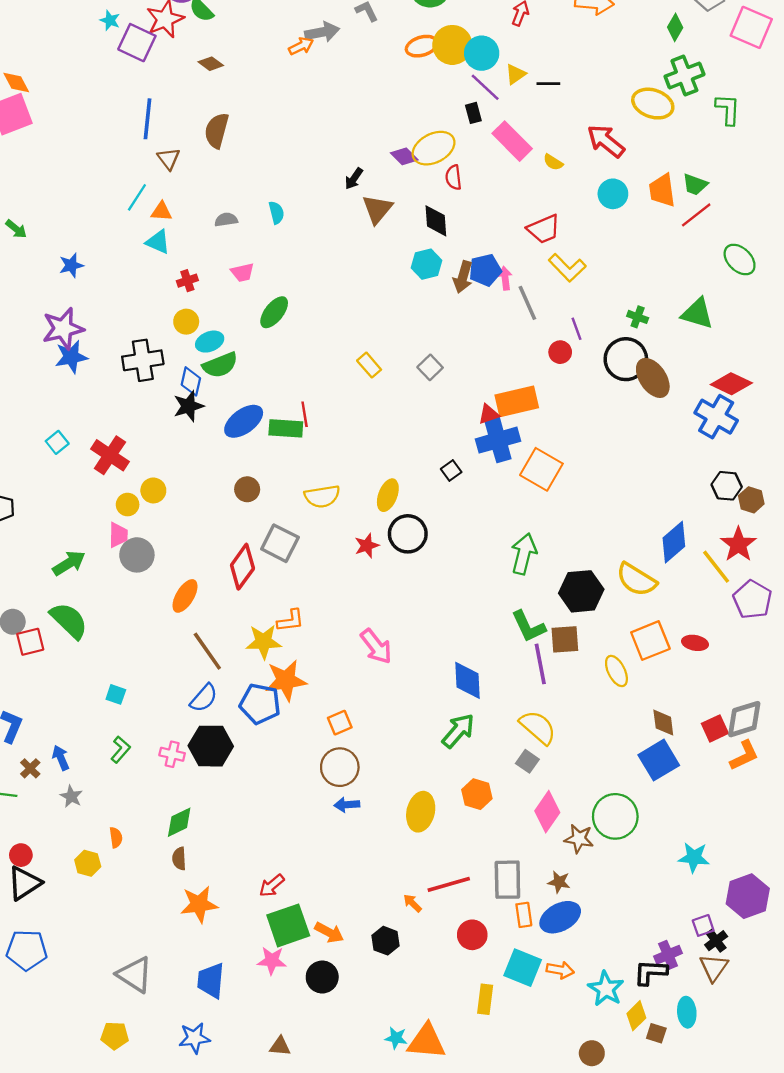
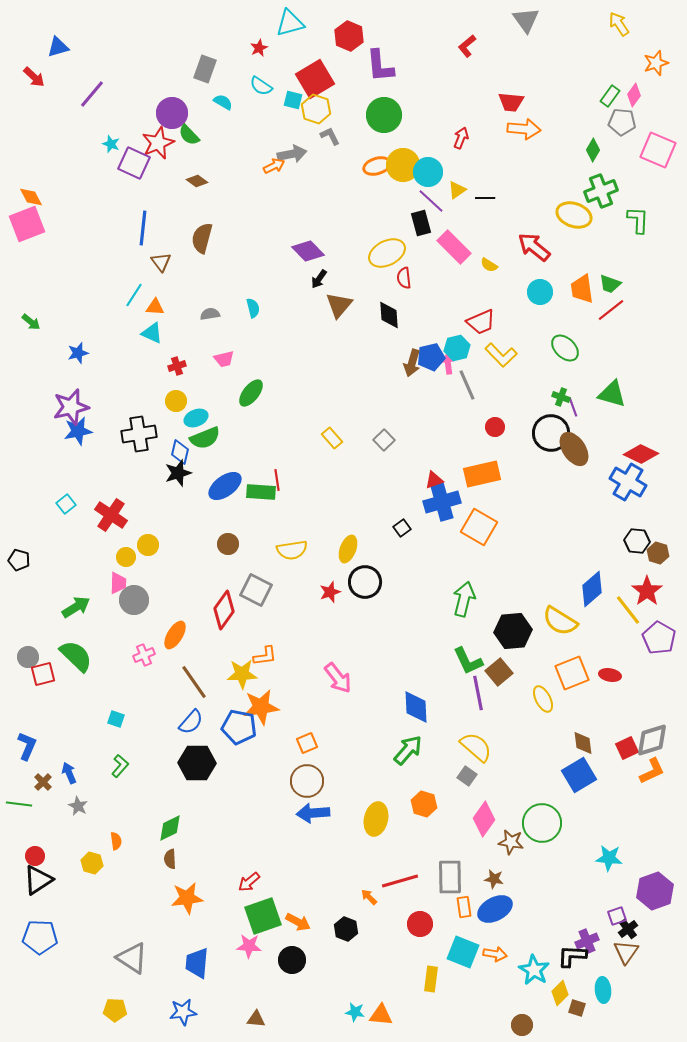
black rectangle: (473, 113) -> (421, 223), size x1.4
purple diamond: (404, 156) -> (308, 251), moved, size x1.4
green ellipse: (740, 259) -> (565, 348), moved
cyan hexagon: (427, 264) -> (457, 348), moved
purple line: (577, 329) -> (573, 407), moved
orange rectangle: (517, 401) -> (482, 474), moved
brown square: (565, 639) -> (499, 672), turned -36
pink cross: (172, 754) -> (144, 655), moved, turned -35
blue arrow: (347, 805) -> (313, 813), size x1.5
orange triangle: (427, 1041) -> (381, 1015), size x0.7

